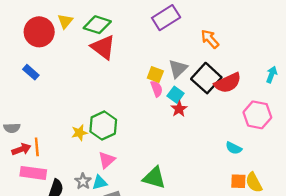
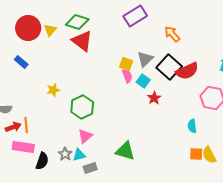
yellow triangle: (65, 21) -> (50, 30), moved
red star: (179, 109) -> (154, 98), moved
yellow star: (79, 133) -> (53, 90), moved
cyan semicircle: (234, 148) -> (192, 126), turned 56

